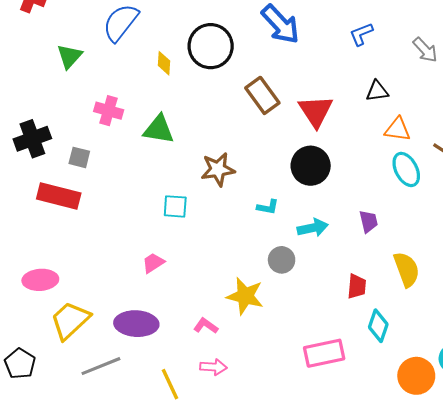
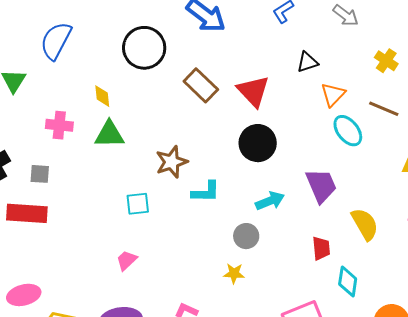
yellow diamond: (164, 63) -> (102, 96), moved
orange triangle: (397, 129) -> (333, 95), turned -44
cyan L-shape: (268, 207) -> (206, 192), moved, size x1.4
purple trapezoid: (368, 221) -> (321, 186), size x1.6
yellow star: (245, 296) -> (234, 273), moved, size x0.6

